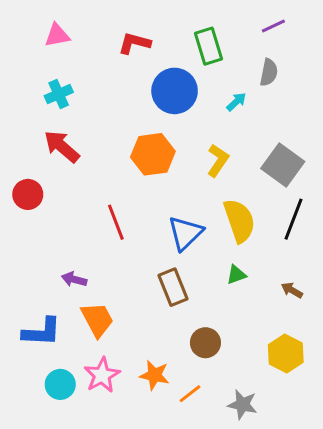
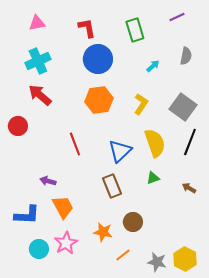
red L-shape: (134, 43) -> (87, 28), turned 65
gray semicircle: (269, 72) -> (186, 56), moved
blue circle: (175, 91) -> (98, 59), moved
cyan cross: (59, 94) -> (38, 61), size x1.4
yellow hexagon: (286, 354) -> (185, 259), moved
orange star: (154, 375) -> (103, 232), moved

